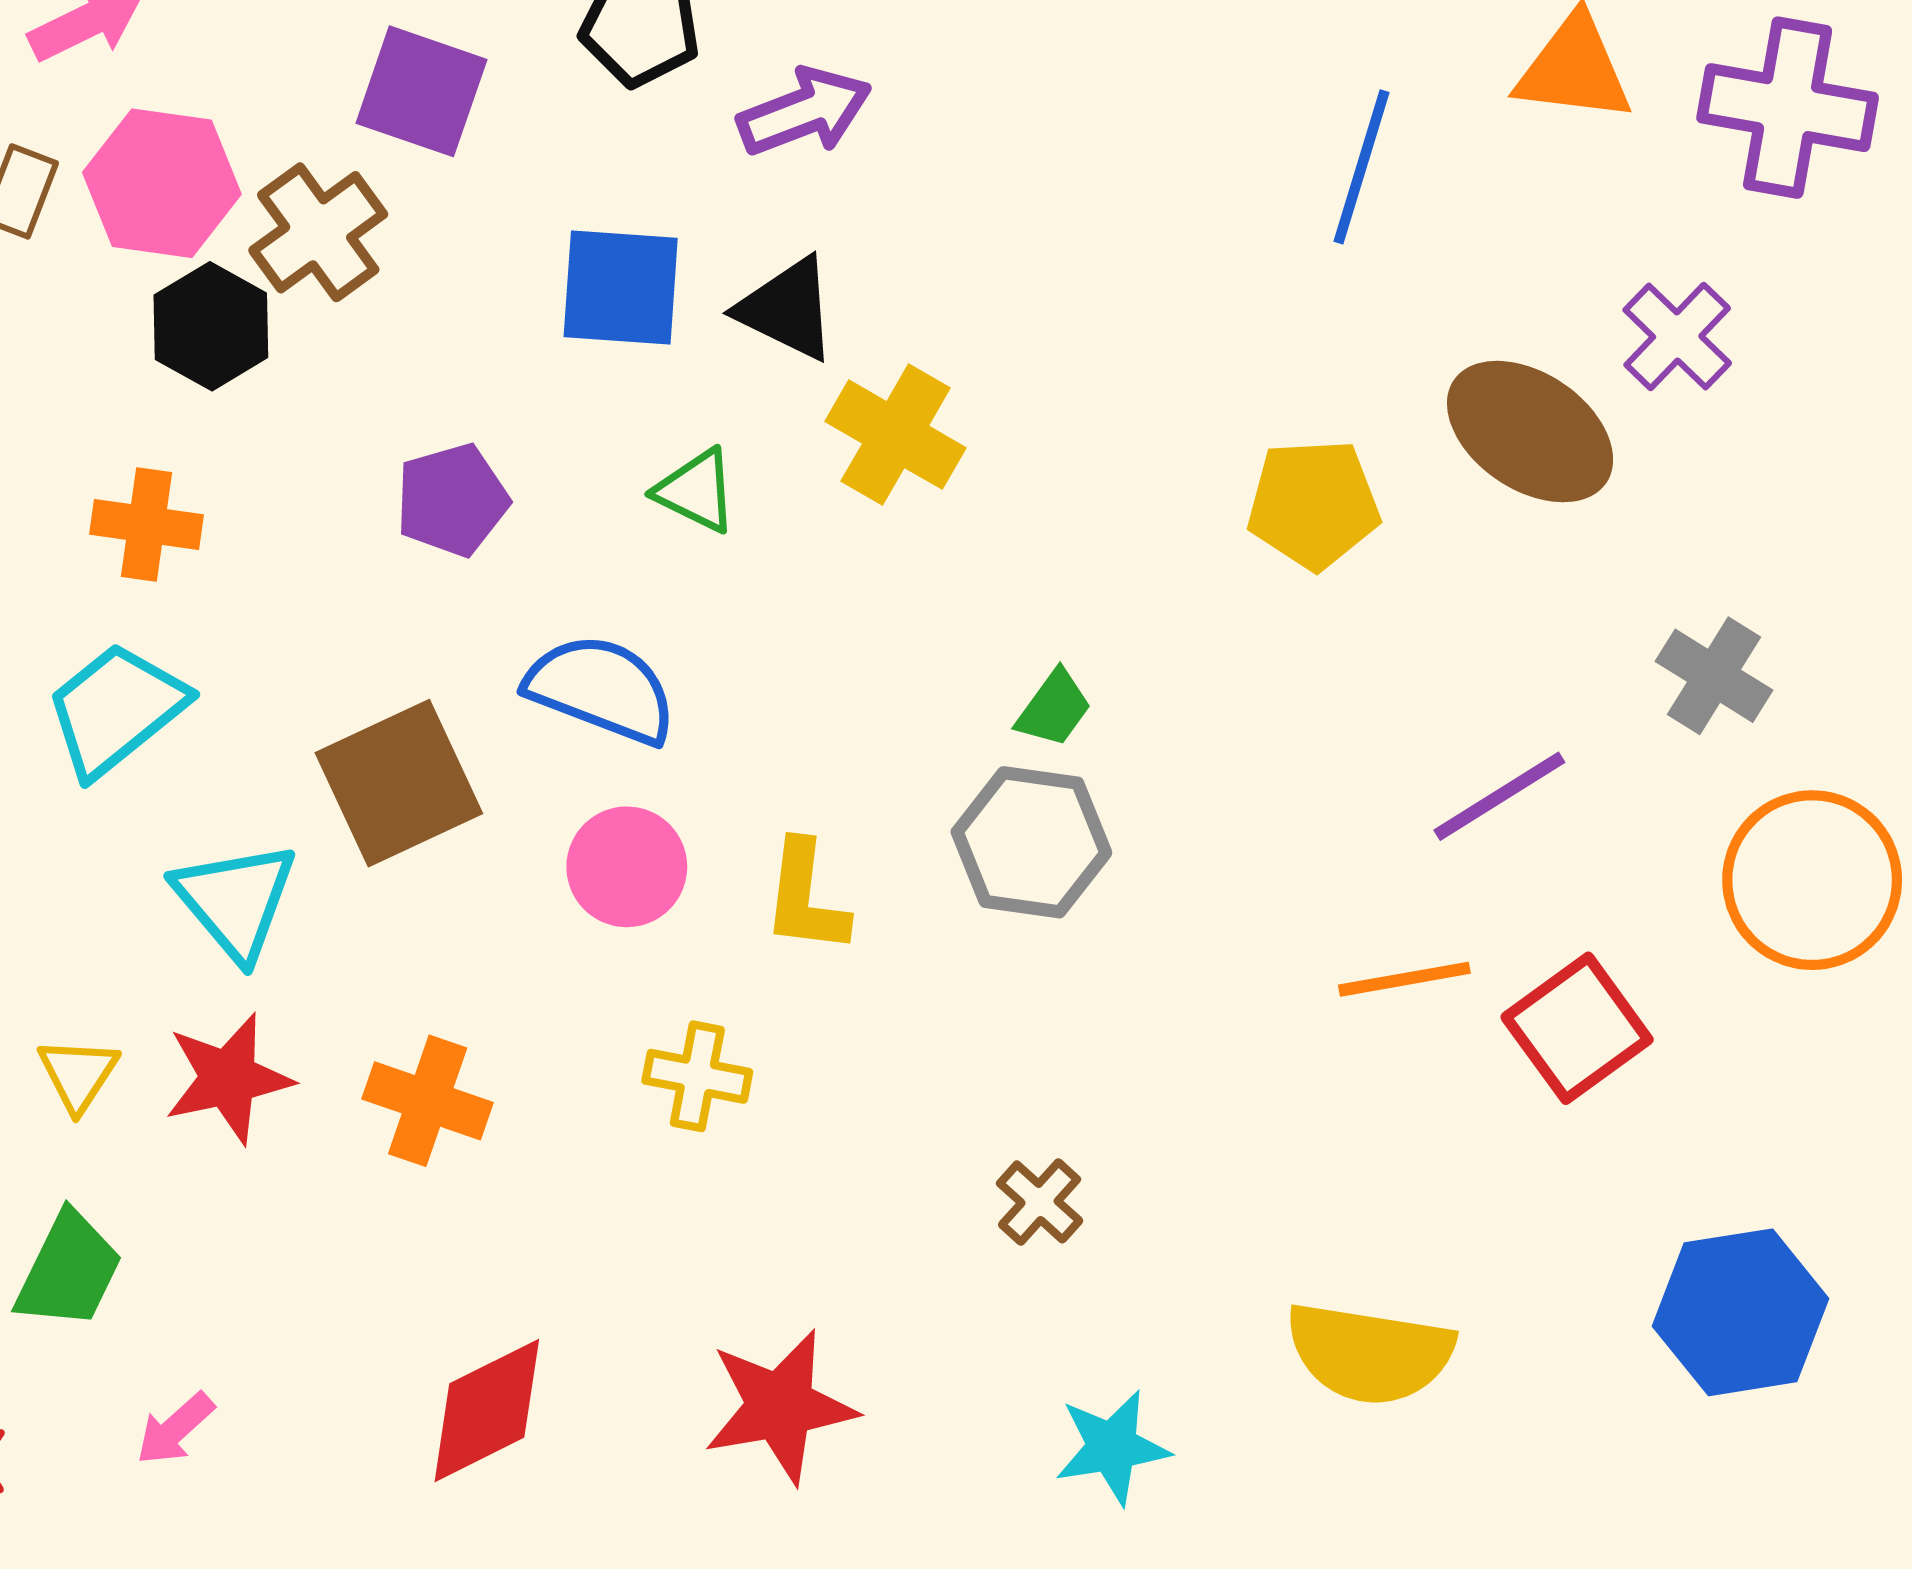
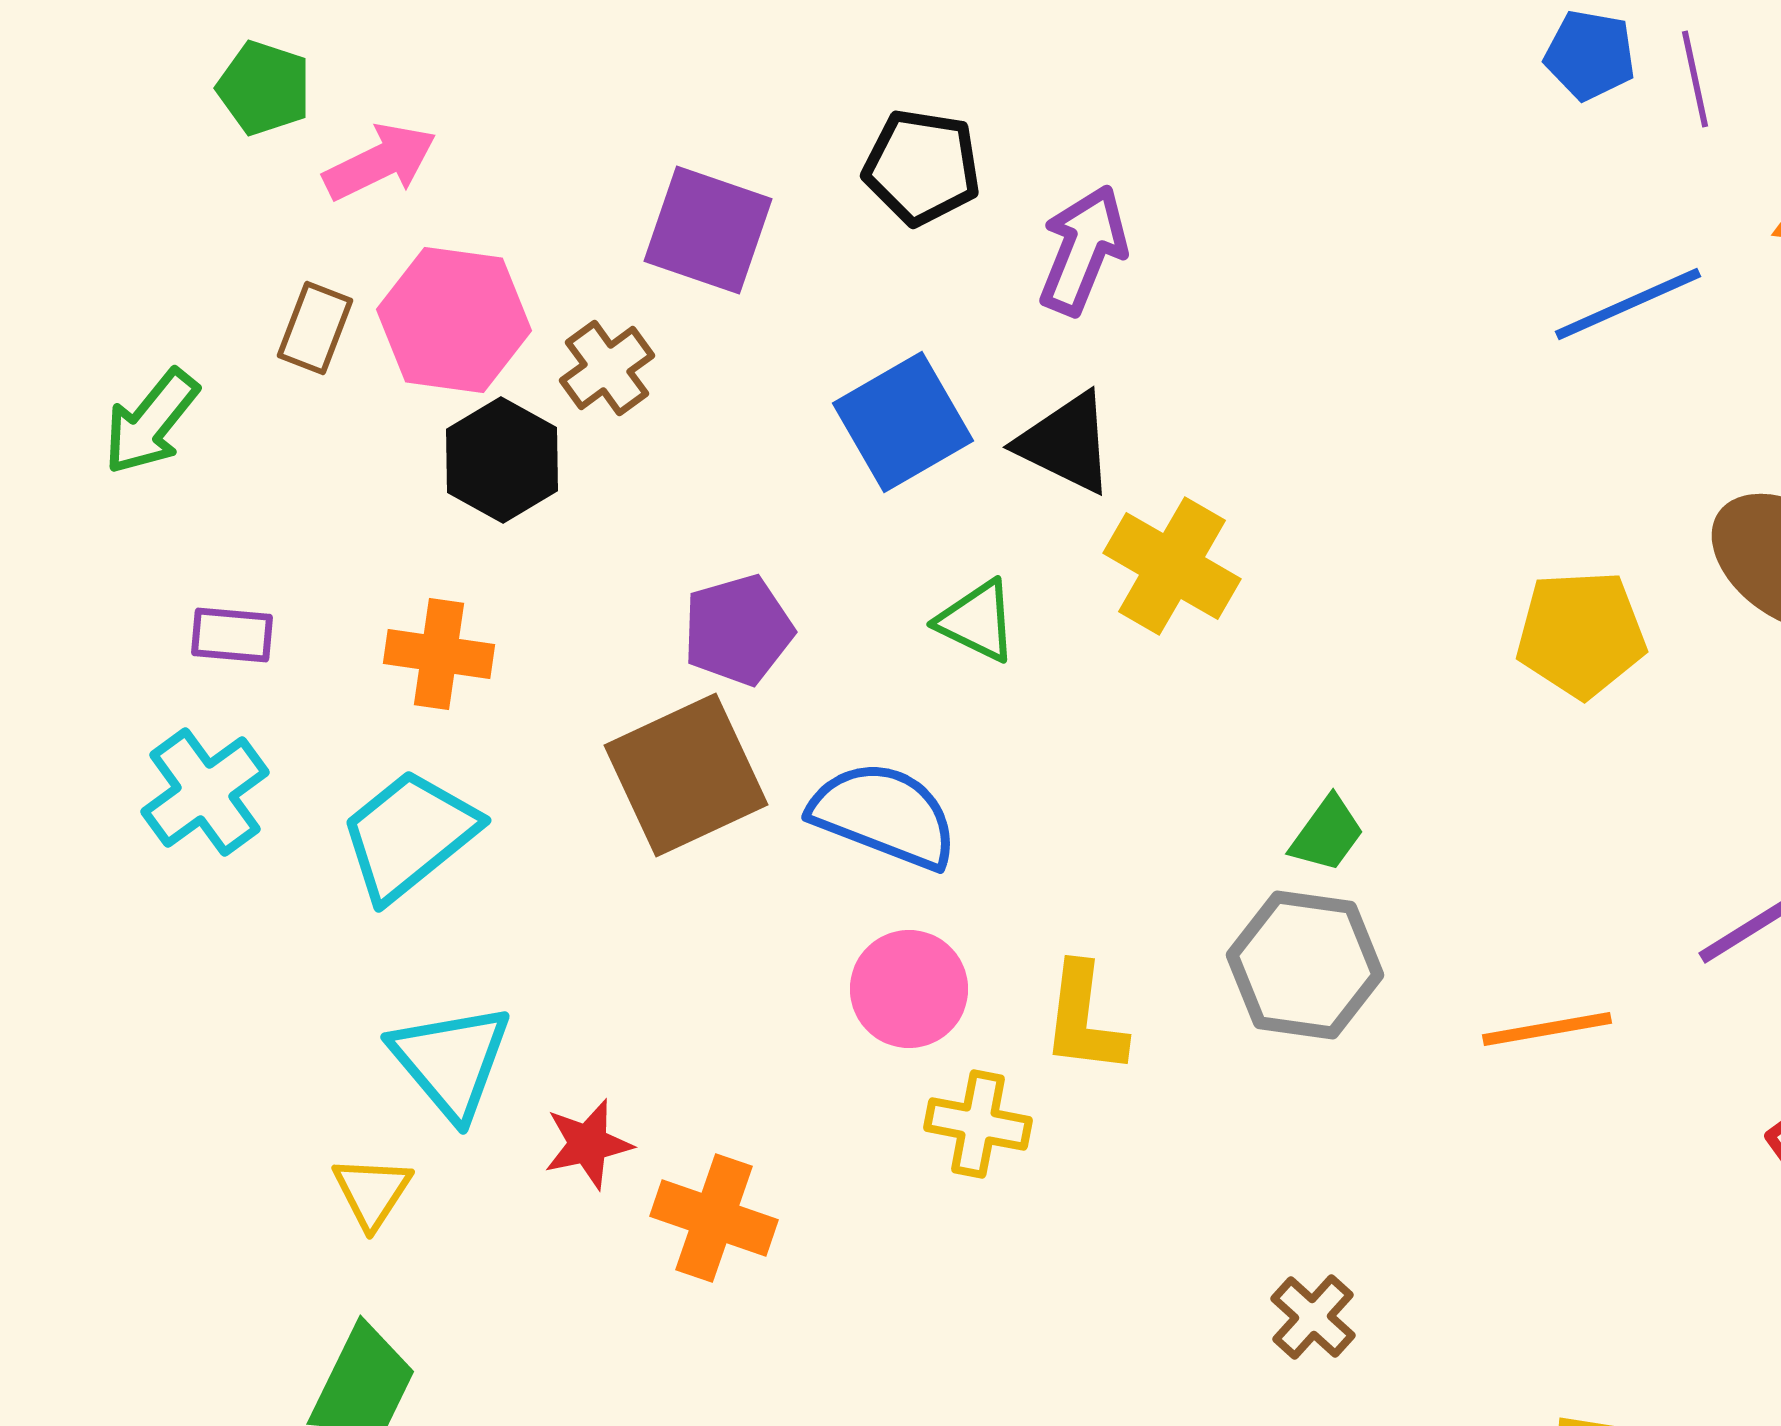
purple arrow: (805, 112) -> (1083, 250), turned -47
blue line: (1361, 167) -> (1628, 304), turned 49
brown cross: (318, 232) -> (607, 368), size x0.7
blue square: (621, 287) -> (903, 422), turned -34
brown square: (399, 783) -> (686, 775), moved
cyan triangle: (235, 901) -> (451, 1061), moved
orange line: (1404, 979) -> (1547, 1029), moved
yellow cross: (697, 1076) -> (978, 1124), moved
red star: (228, 1078) -> (588, 1144), moved, size x0.7

